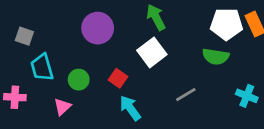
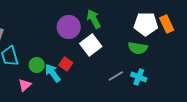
purple circle: (98, 28) -> (69, 27), moved
cyan cross: (247, 96) -> (139, 77), moved
cyan arrow: (130, 108) -> (53, 73), moved

